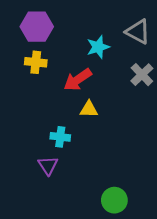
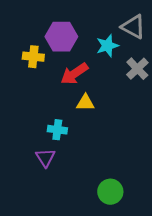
purple hexagon: (37, 27) -> (61, 37), moved
cyan star: (98, 47) -> (107, 46), moved

